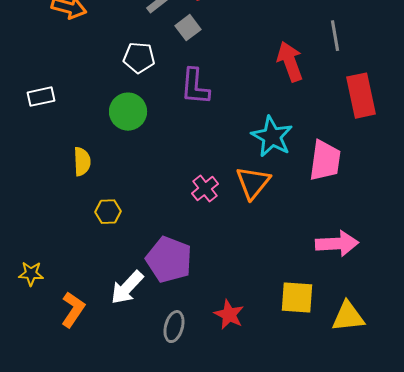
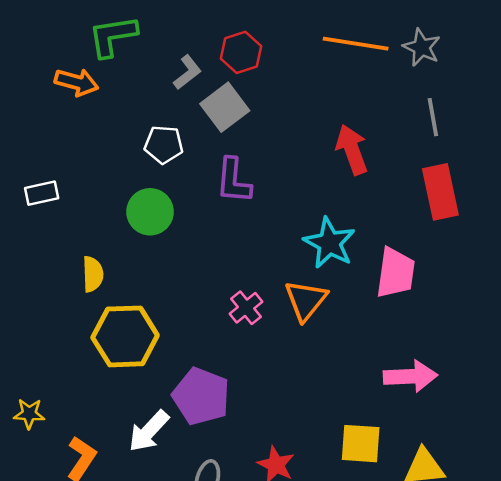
gray square: (188, 28) -> (225, 107), size x1.5
gray line: (335, 36) -> (433, 117), moved
yellow hexagon: (108, 212) -> (125, 336), size x2.0

